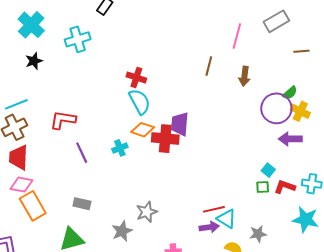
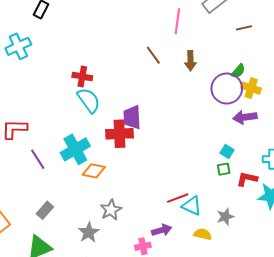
brown line: (209, 66) -> (153, 55), turned -42
orange diamond: (143, 130) -> (94, 171), moved
cyan cross: (120, 148) -> (75, 149), size x1.8
red L-shape: (285, 187) -> (247, 179), moved
gray rectangle: (82, 204) -> (45, 210), turned -54
purple arrow: (209, 227) -> (162, 230), moved

